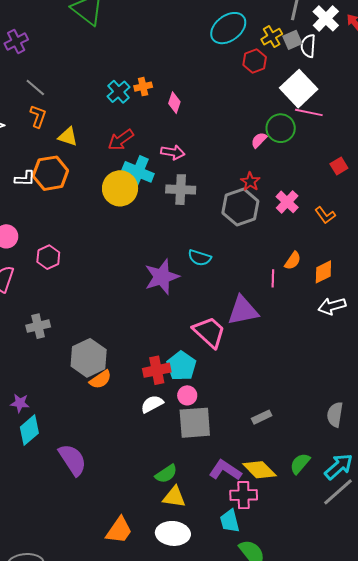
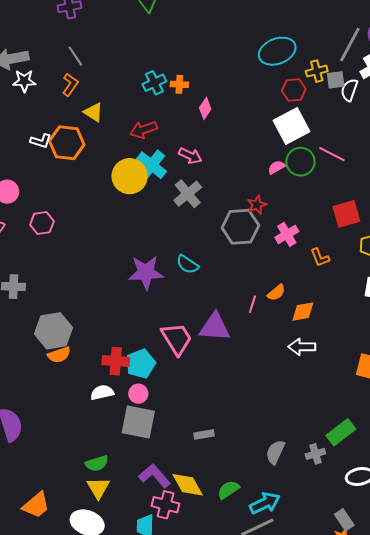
white square: (299, 89) -> (292, 126), moved
red square: (339, 166) -> (346, 214), size x1.6
gray cross: (181, 190) -> (188, 194), turned 32
yellow triangle: (174, 497) -> (98, 488), turned 35

